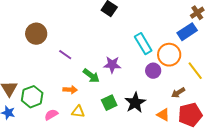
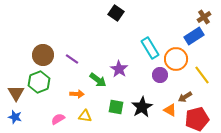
brown circle: (36, 34) -> (43, 55), moved
purple star: (112, 65) -> (119, 69), turned 30
green hexagon: (32, 97) -> (39, 82), moved
green square: (109, 103) -> (116, 107), turned 35
orange triangle: (163, 115) -> (170, 110), moved

